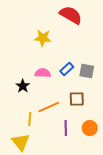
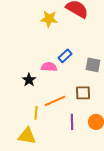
yellow star: (43, 38) -> (49, 19), moved
blue rectangle: (67, 69) -> (65, 56), moved
yellow triangle: (21, 142) -> (27, 136), turned -42

